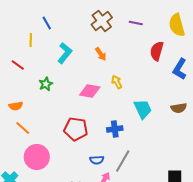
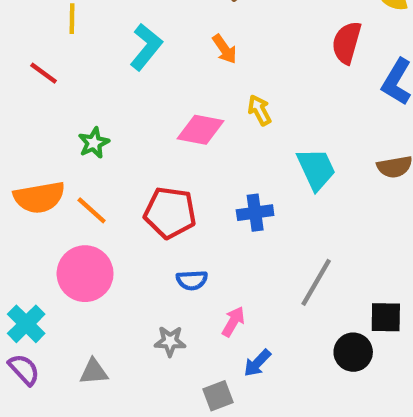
green star: (46, 84) -> (94, 143), moved
orange semicircle: (16, 106) -> (39, 197), moved, size x1.6
orange line: (23, 128) -> (92, 210), moved
blue semicircle: (97, 160) -> (192, 280), moved
gray line: (123, 161) -> (316, 282), moved

